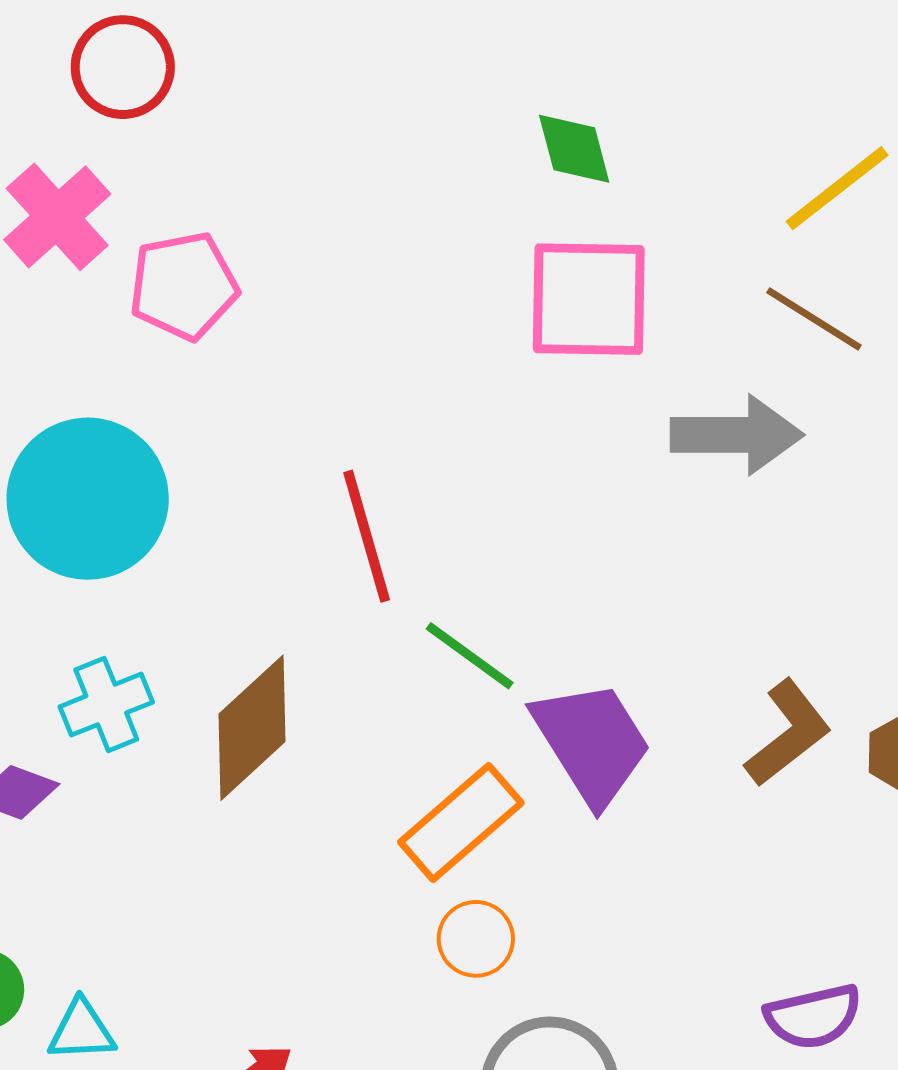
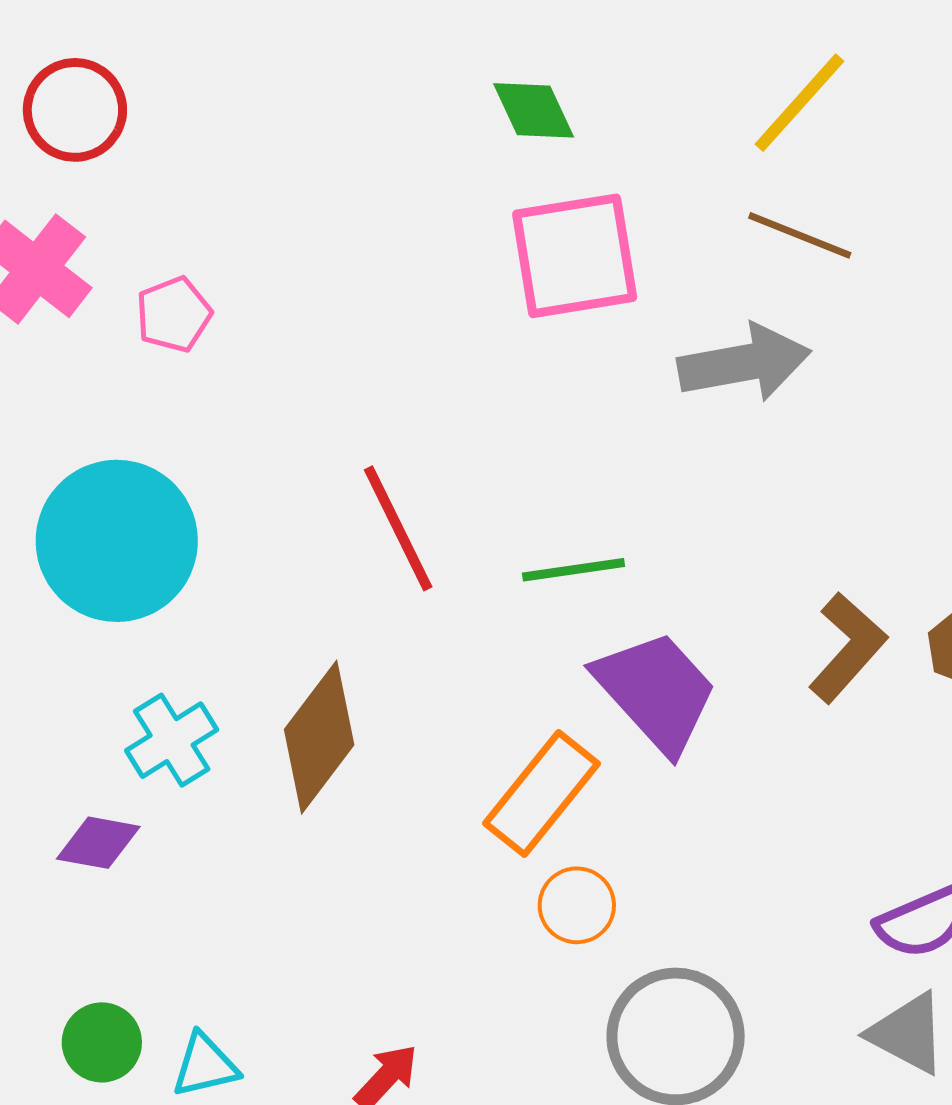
pink pentagon: (184, 286) -> (174, 314), size x0.7
green line: (470, 656) -> (574, 570), moved, turned -34

